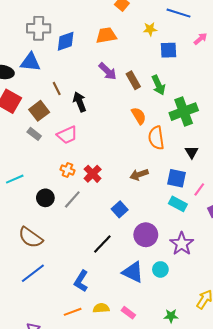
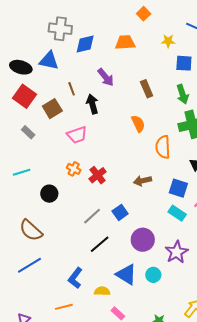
purple arrow: (108, 71) -> (106, 77), moved
green arrow: (158, 85) -> (183, 94), moved
orange semicircle: (139, 116) -> (138, 124), moved
gray rectangle: (34, 134) -> (28, 132), moved
gray line: (72, 199) -> (92, 216), moved
yellow semicircle: (101, 308) -> (102, 291), moved

